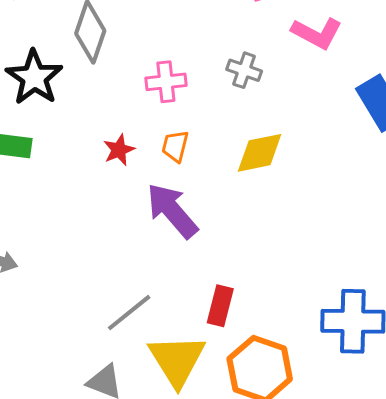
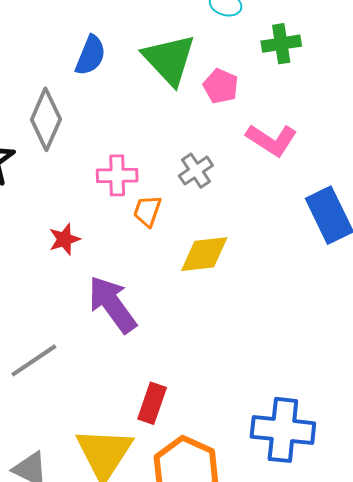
gray cross: (244, 70) -> (196, 171), turned 32
orange trapezoid: (175, 146) -> (147, 211), moved
gray line: (129, 313) -> (34, 360), moved

